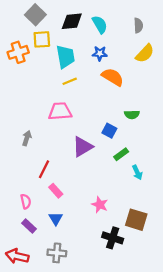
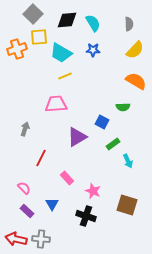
cyan trapezoid: (65, 57) -> (61, 53), turned 130
orange semicircle: (113, 77) -> (136, 81), moved
pink rectangle: (56, 191) -> (67, 178), moved
pink semicircle: (26, 201) -> (24, 188), turned -32
black cross: (113, 238) -> (86, 216), moved
gray cross: (57, 253) -> (41, 239), moved

